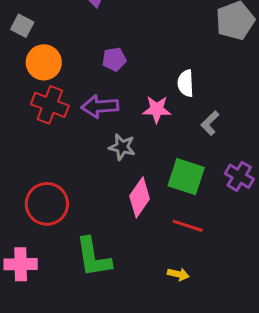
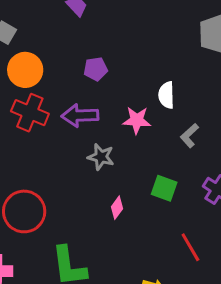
green square: (186, 177) -> (164, 188), size x0.7
pink diamond: (140, 197) -> (117, 208), size x0.6
red line: (188, 226) -> (190, 247), moved, turned 40

